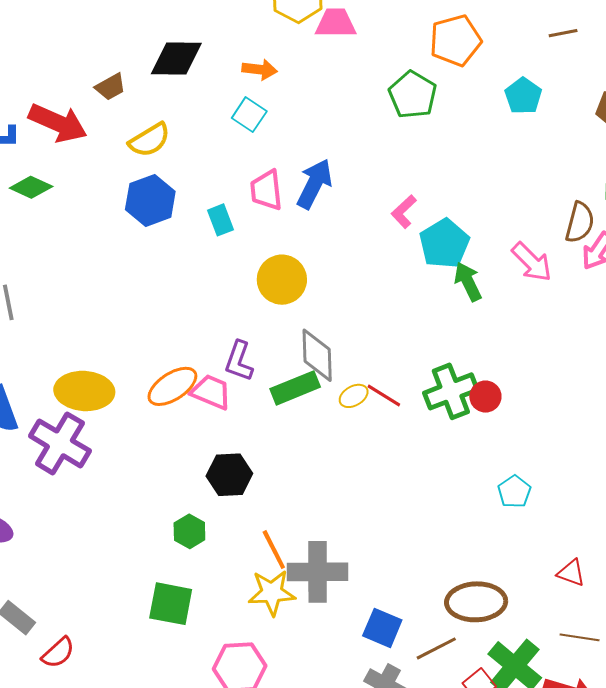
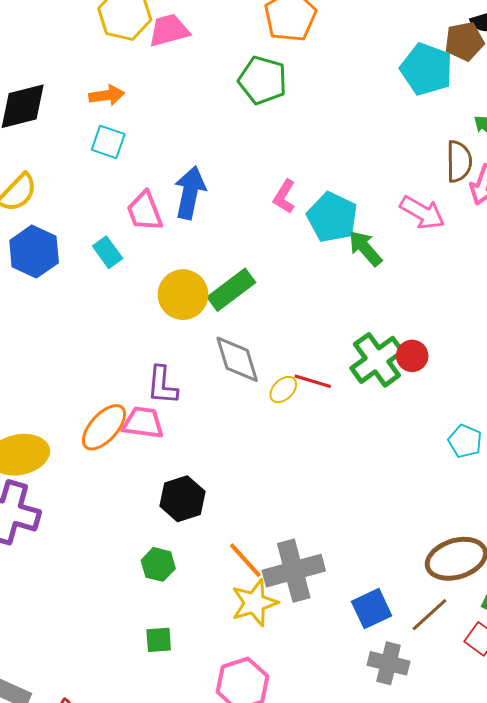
cyan pentagon: (523, 96) -> (426, 69), moved, size x1.4
green rectangle: (295, 388) -> (231, 290), moved
green square: (171, 604) -> (159, 640), size x0.6
blue square: (382, 628) -> (372, 609), turned -33

